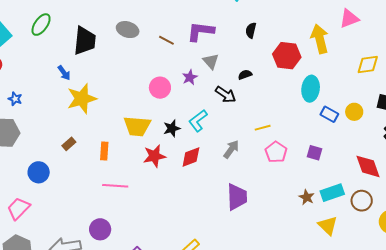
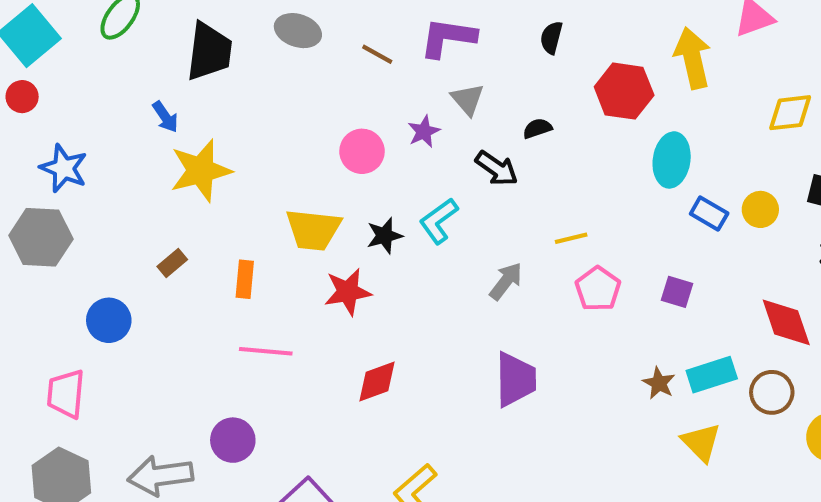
blue star: (15, 99) -> (64, 168), size x1.6
red diamond: (191, 157) -> (377, 381), moved
pink trapezoid: (18, 208) -> (66, 394), turned -40

